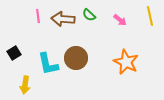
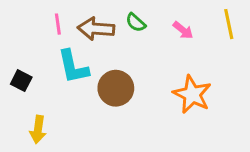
black square: (14, 53) -> (21, 81), turned -32
cyan L-shape: (48, 64) -> (73, 67), moved

